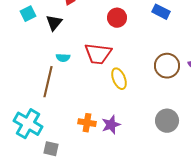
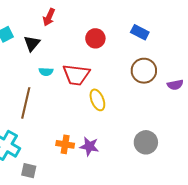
cyan semicircle: (63, 58) -> (46, 72), moved
brown circle: (167, 66) -> (144, 71), moved
purple star: (111, 125) -> (89, 146), turned 30

